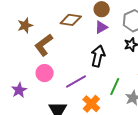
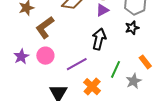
purple star: (19, 90) -> (21, 57), moved

